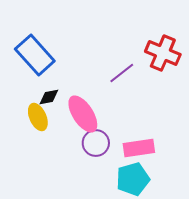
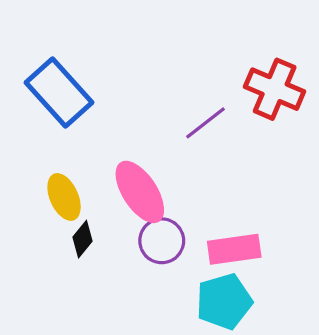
black diamond: (49, 97) -> (83, 239), moved, turned -40

